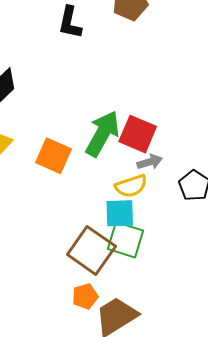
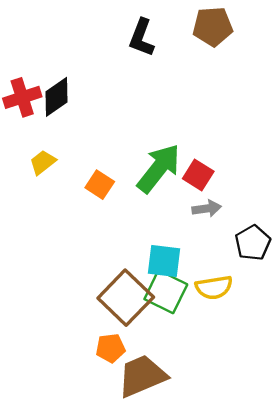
red square: (138, 134) -> (198, 175), size x0.7
orange square: (53, 156) -> (100, 185), size x0.7
yellow semicircle: (131, 186) -> (214, 287), moved

